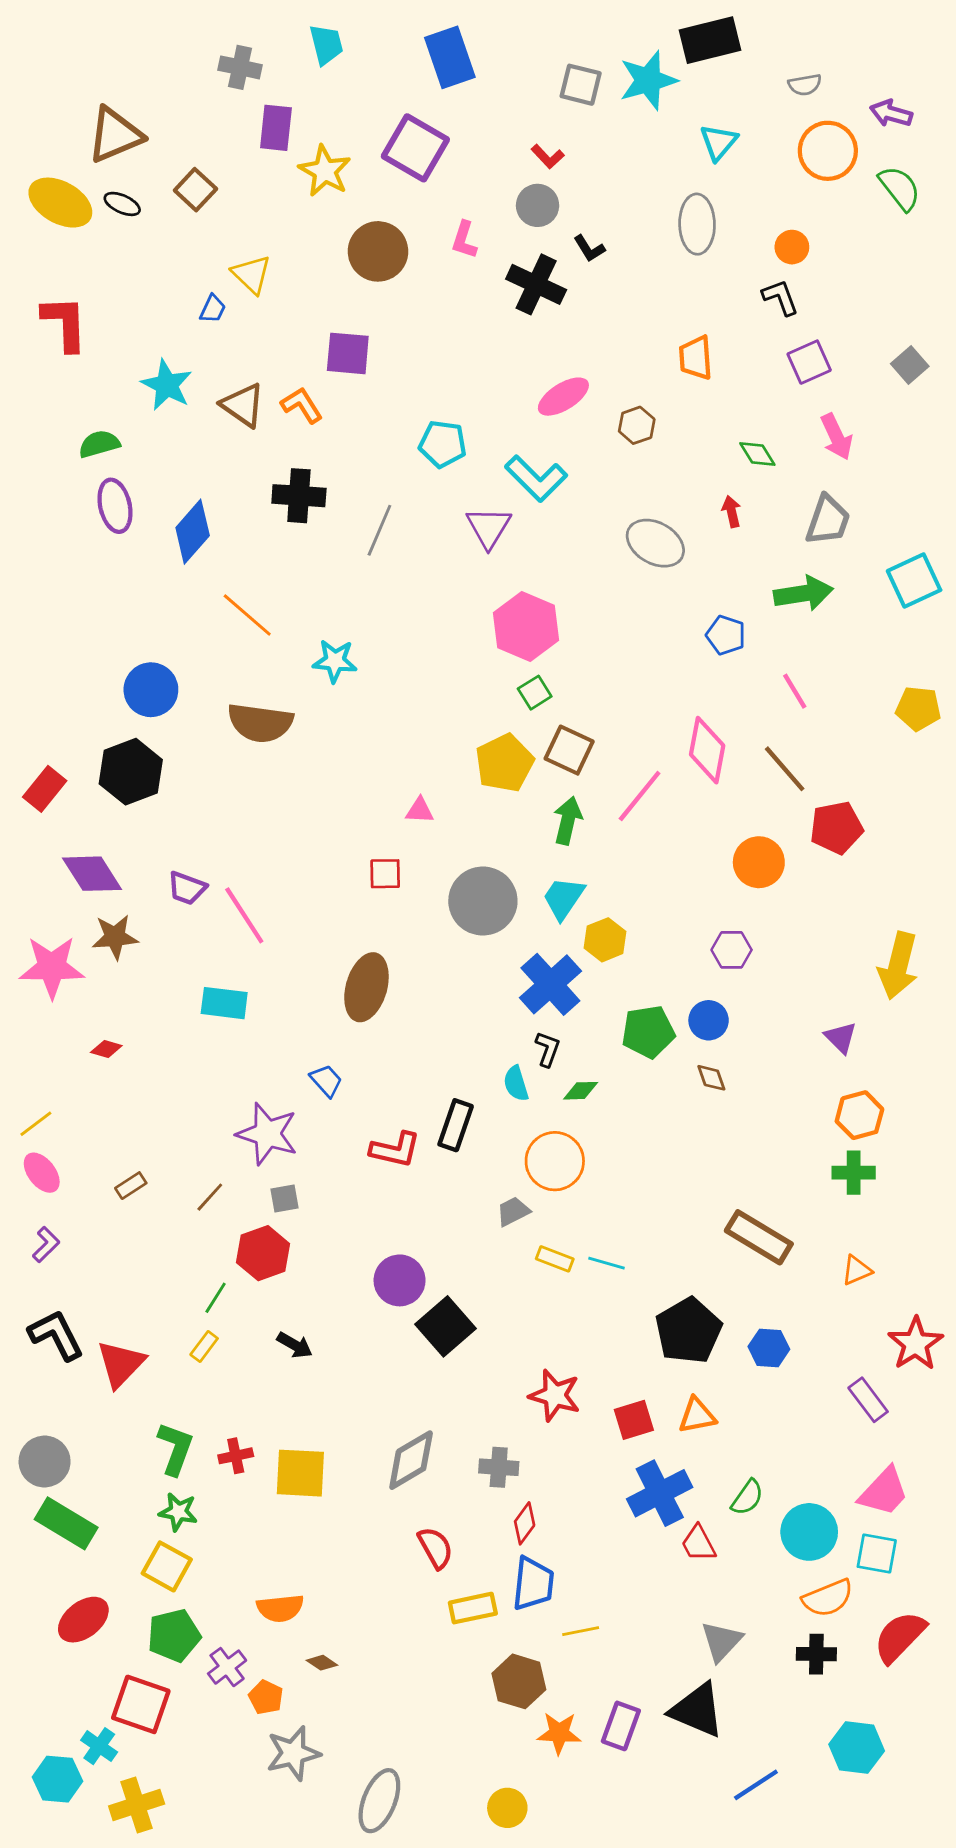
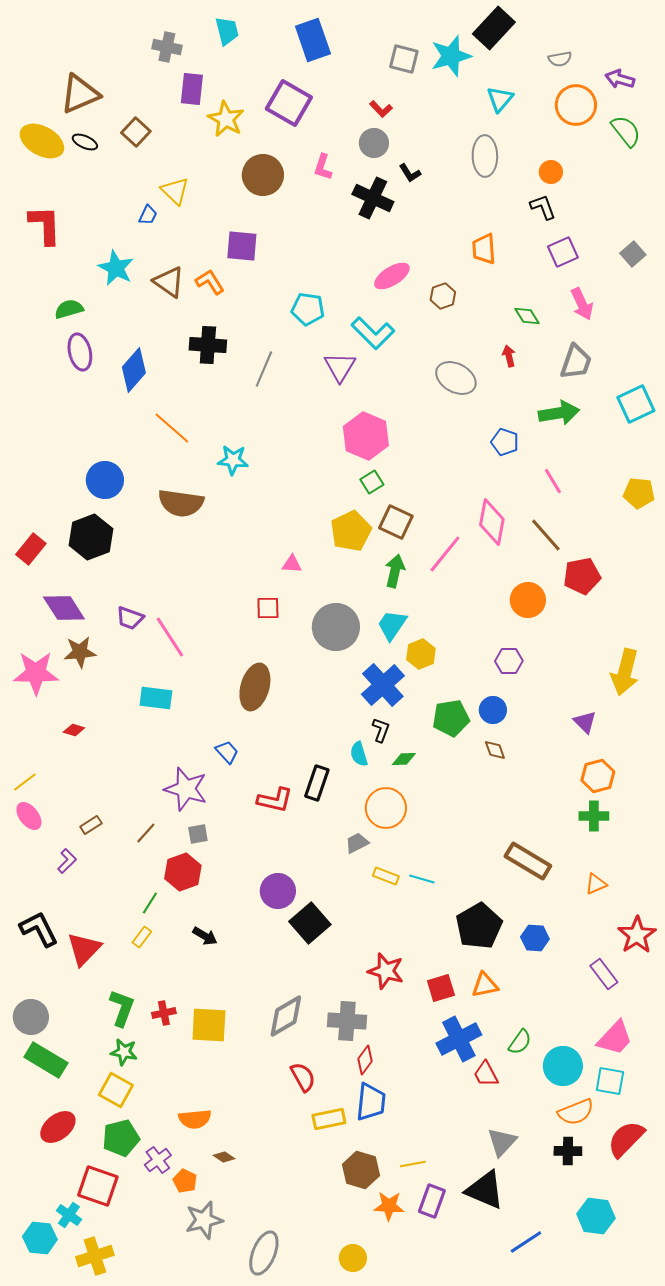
black rectangle: (710, 40) -> (494, 28), turned -33
purple L-shape: (46, 1244) -> (67, 861), moved
gray cross: (499, 1467) -> (347, 1021), size x1.4
yellow line: (581, 1631) -> (413, 1164), moved

